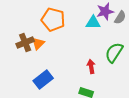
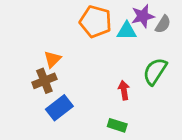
orange pentagon: (53, 20) -> (96, 22), moved
brown cross: (25, 42) -> (44, 81), moved

